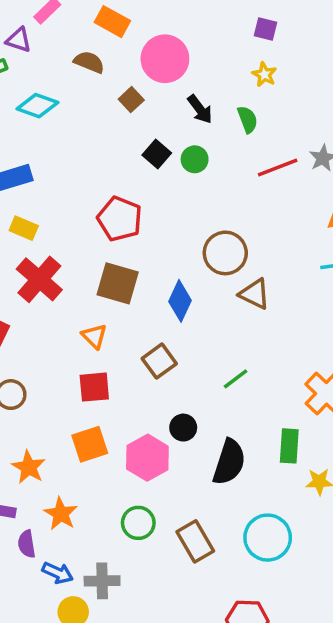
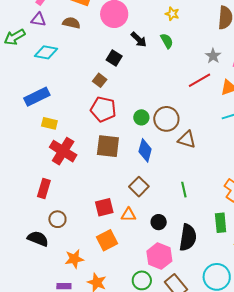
purple triangle: (19, 40) -> (38, 20), moved
brown square: (131, 100) -> (100, 80), moved
black square: (157, 154) -> (114, 58), moved
green circle: (195, 159) -> (141, 117), moved
red line: (278, 167) -> (200, 80), moved
orange triangle: (94, 336) -> (128, 215), moved, turned -35
green line: (236, 379) -> (184, 190), turned -56
pink hexagon: (147, 458) -> (159, 256), moved
orange star: (29, 467) -> (74, 259), turned -30

